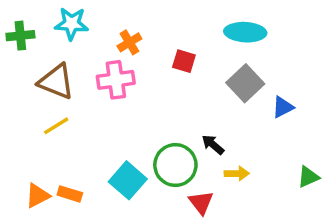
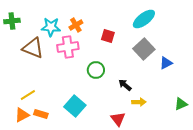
cyan star: (72, 24) -> (51, 27), moved
cyan ellipse: (245, 32) -> (144, 19), turned -40
yellow line: (56, 126) -> (28, 95), moved
green circle: (175, 165) -> (96, 70), moved, size x0.7

